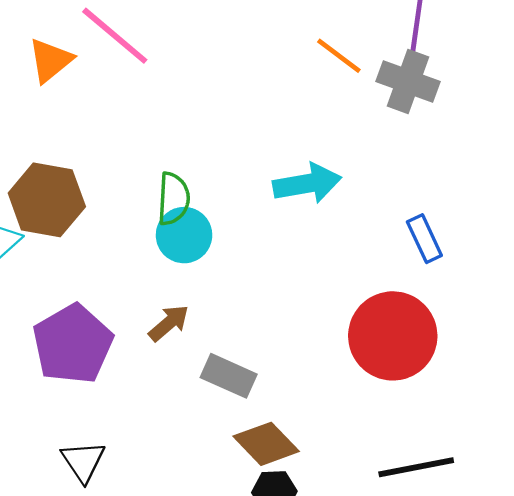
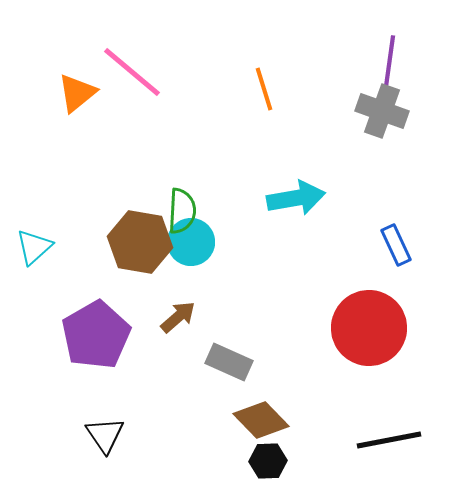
orange line: (339, 56) -> (264, 89), moved, turned 36
brown hexagon: (47, 200) -> (140, 242), moved

